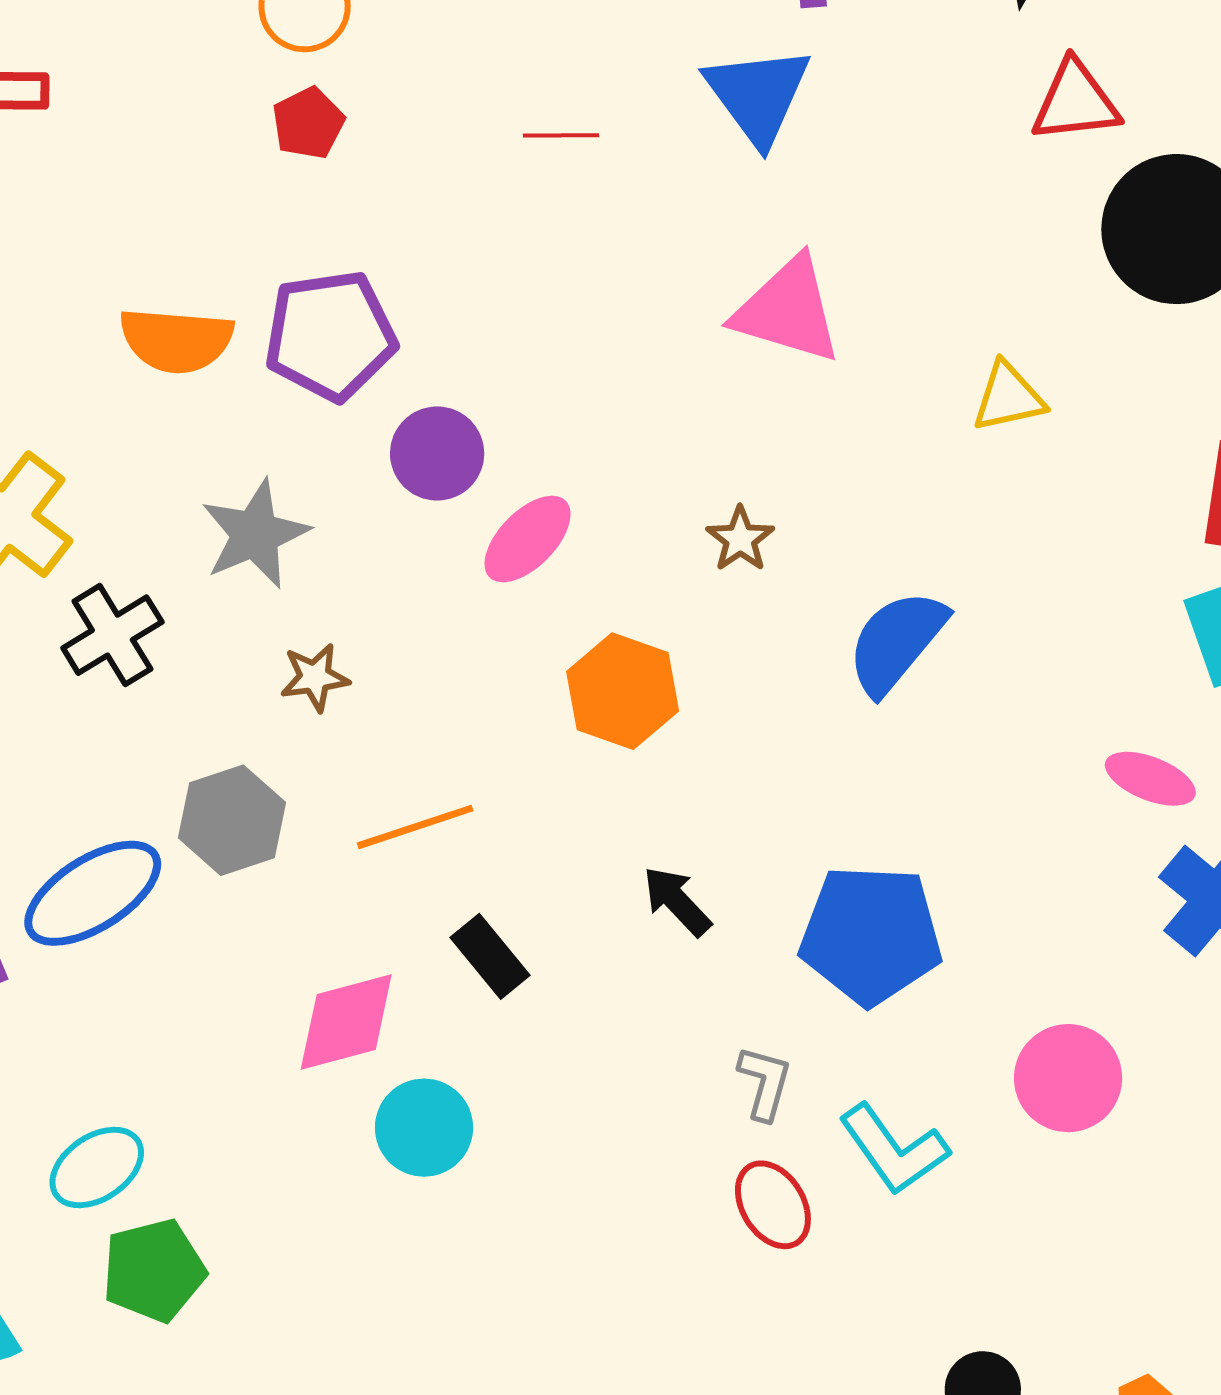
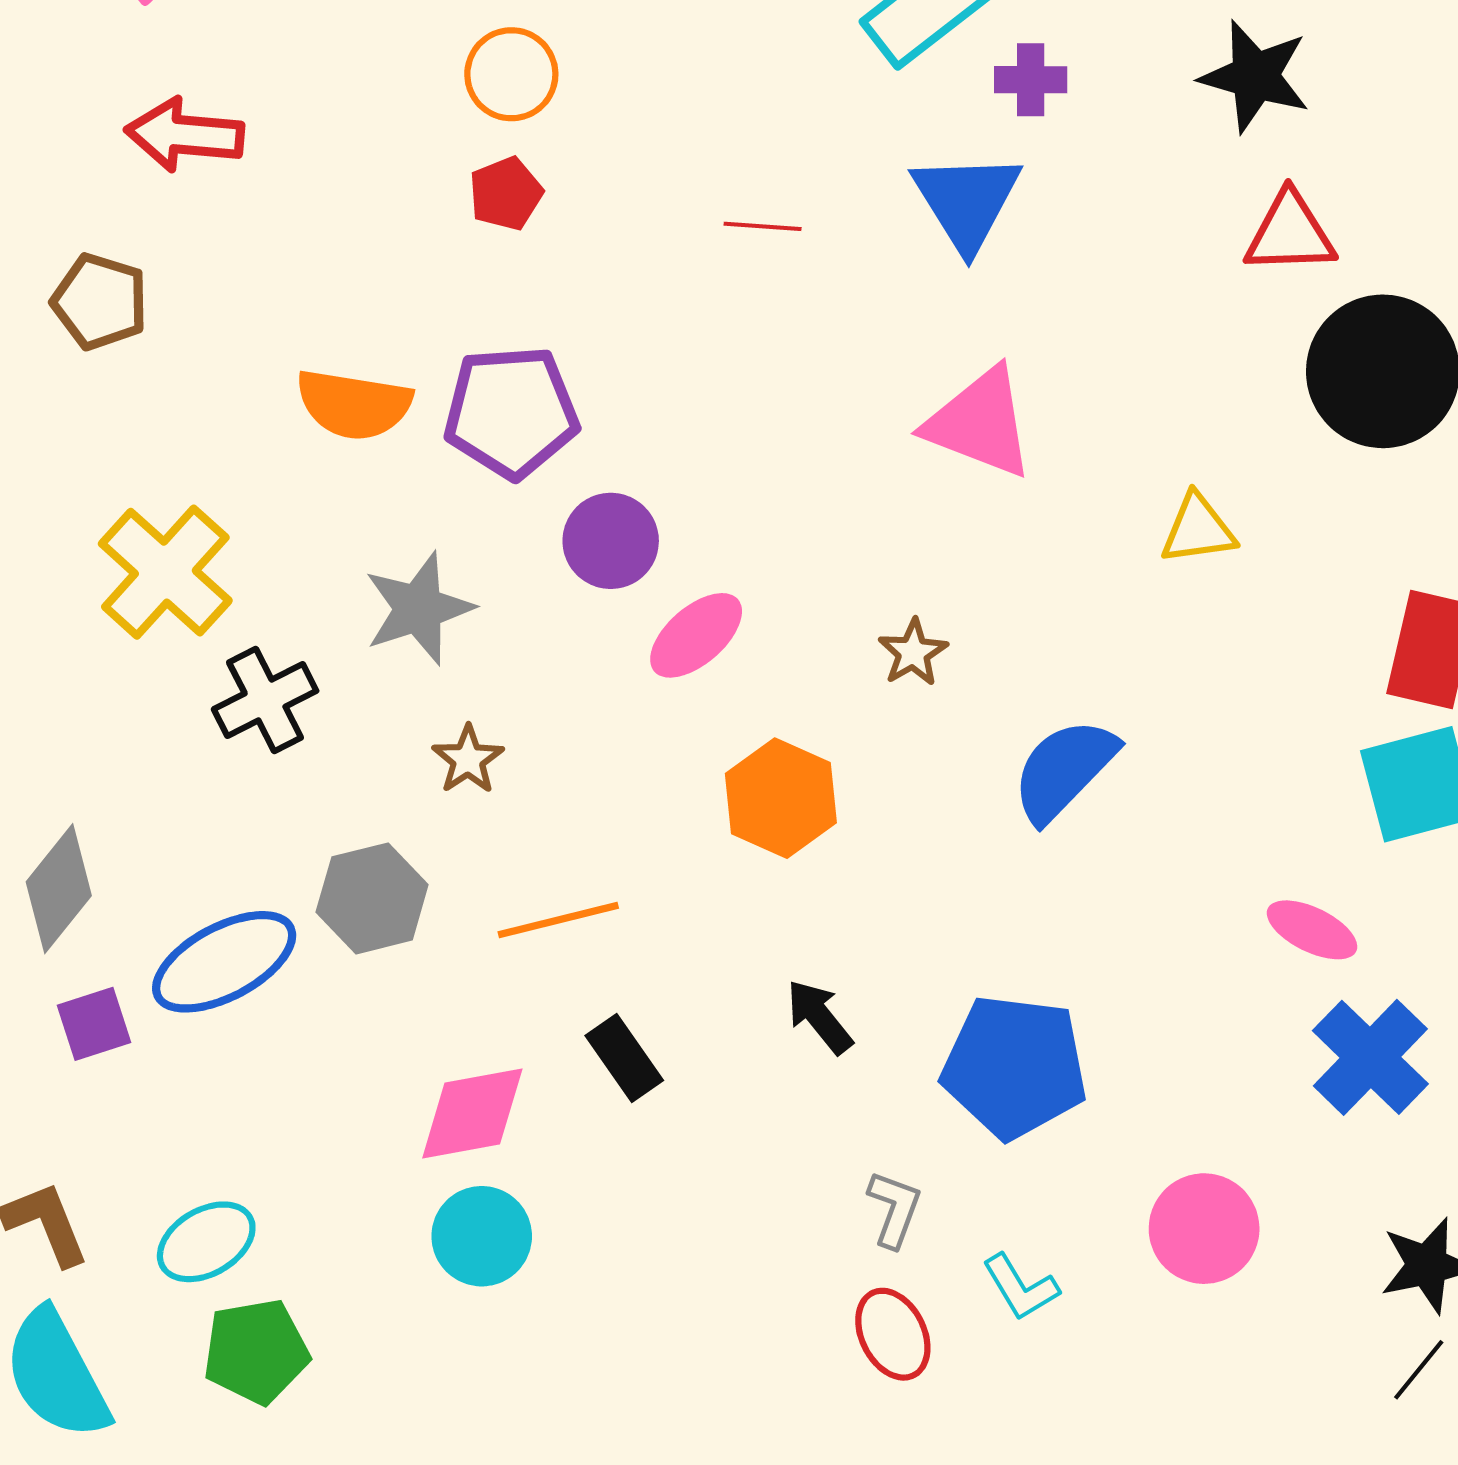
brown star: (315, 677) -> (468, 759), turned -30
cyan circle: (424, 1128) -> (482, 1236), moved
cyan L-shape: (894, 1149) -> (1021, 1287), size x0.7

